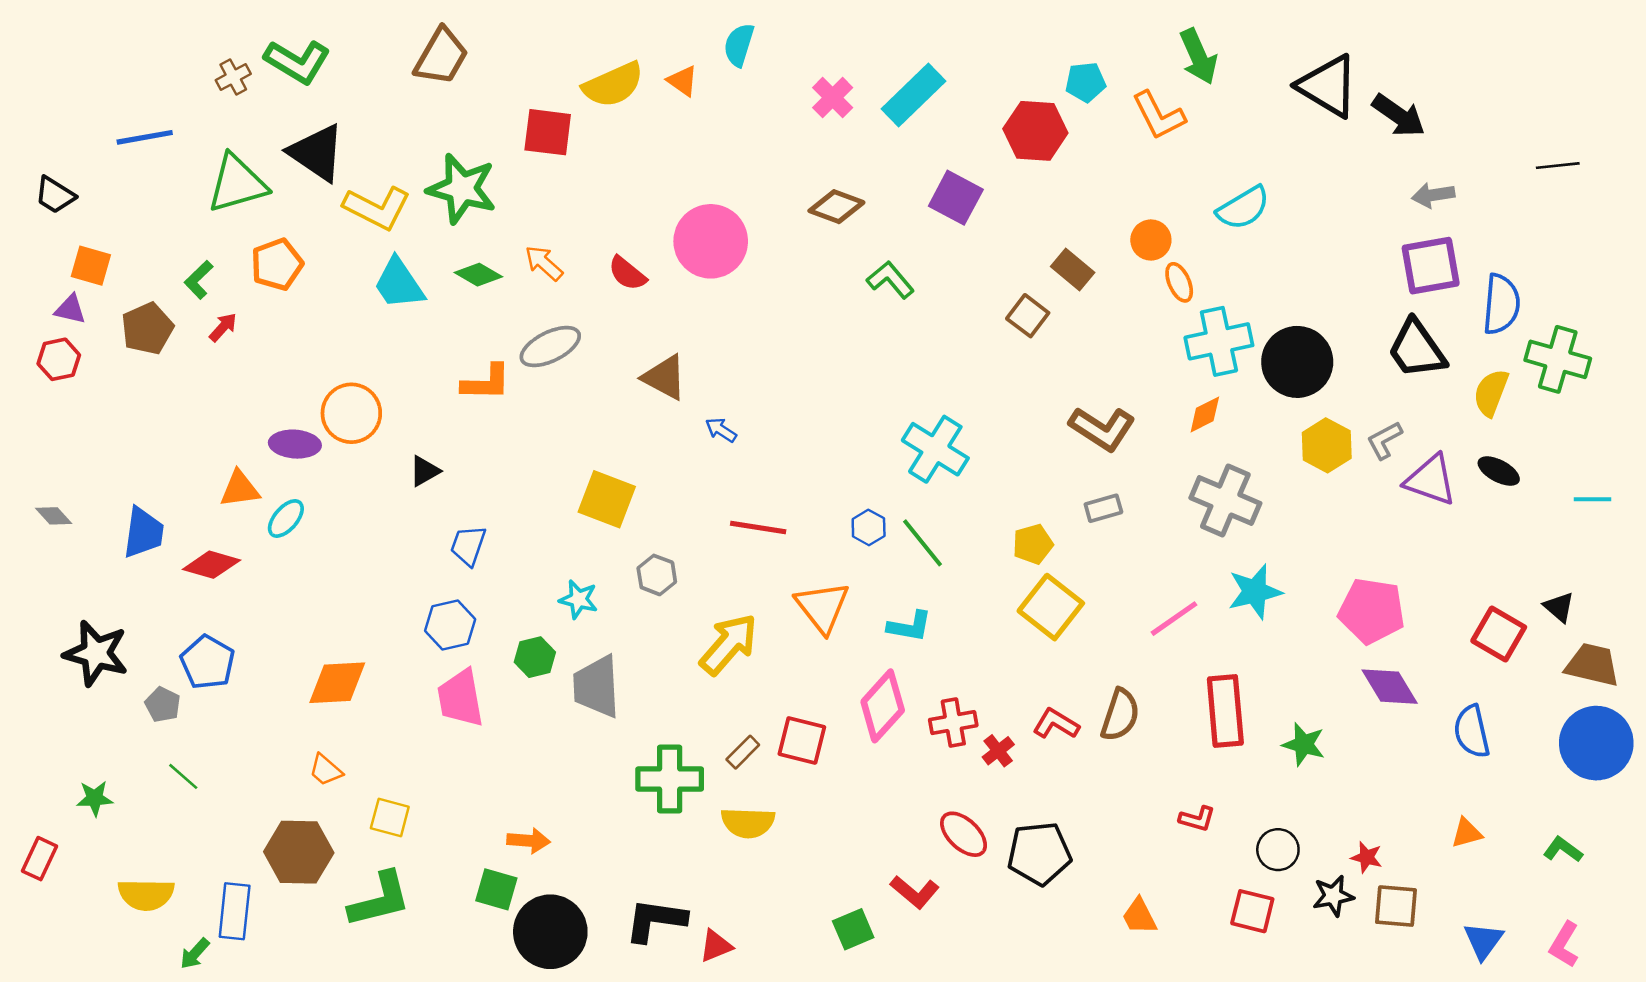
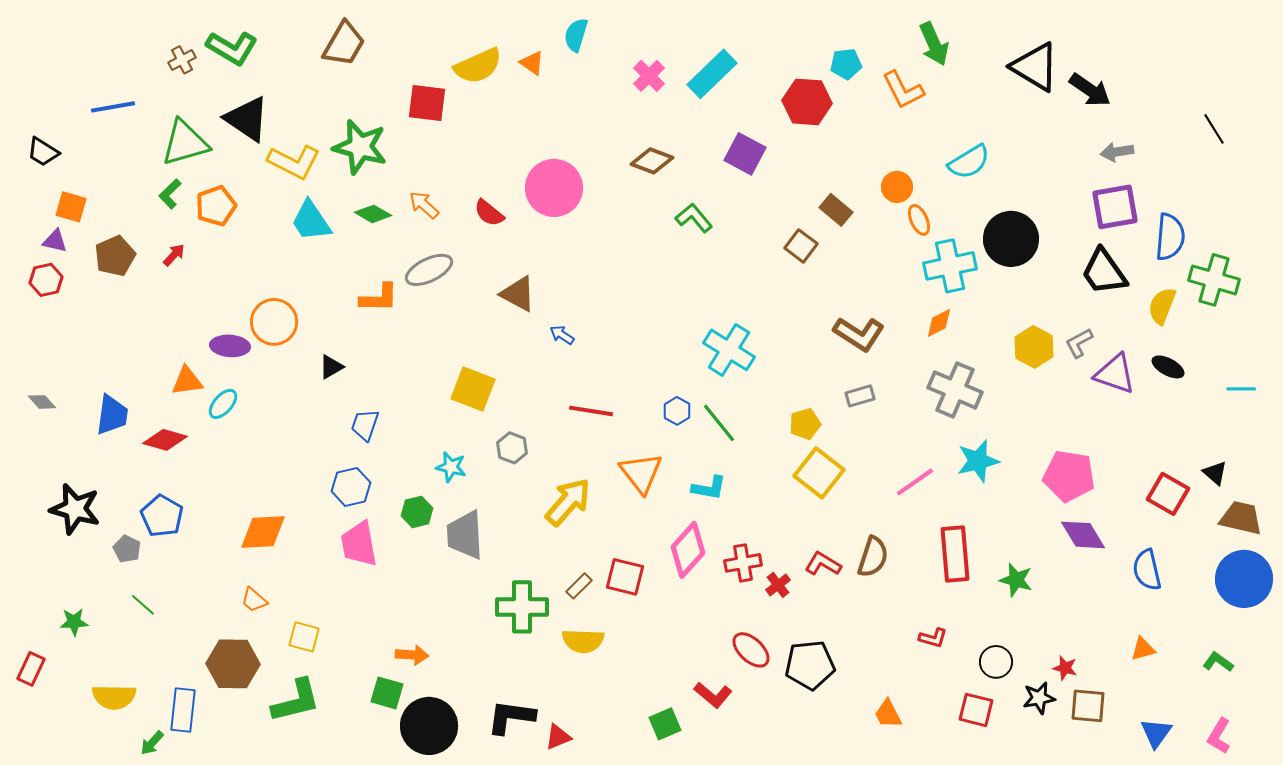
black line: (1558, 166) -> (1214, 129), turned 64
green L-shape: (199, 280) -> (170, 194), moved
black circle: (1297, 362) -> (1011, 239), moved

